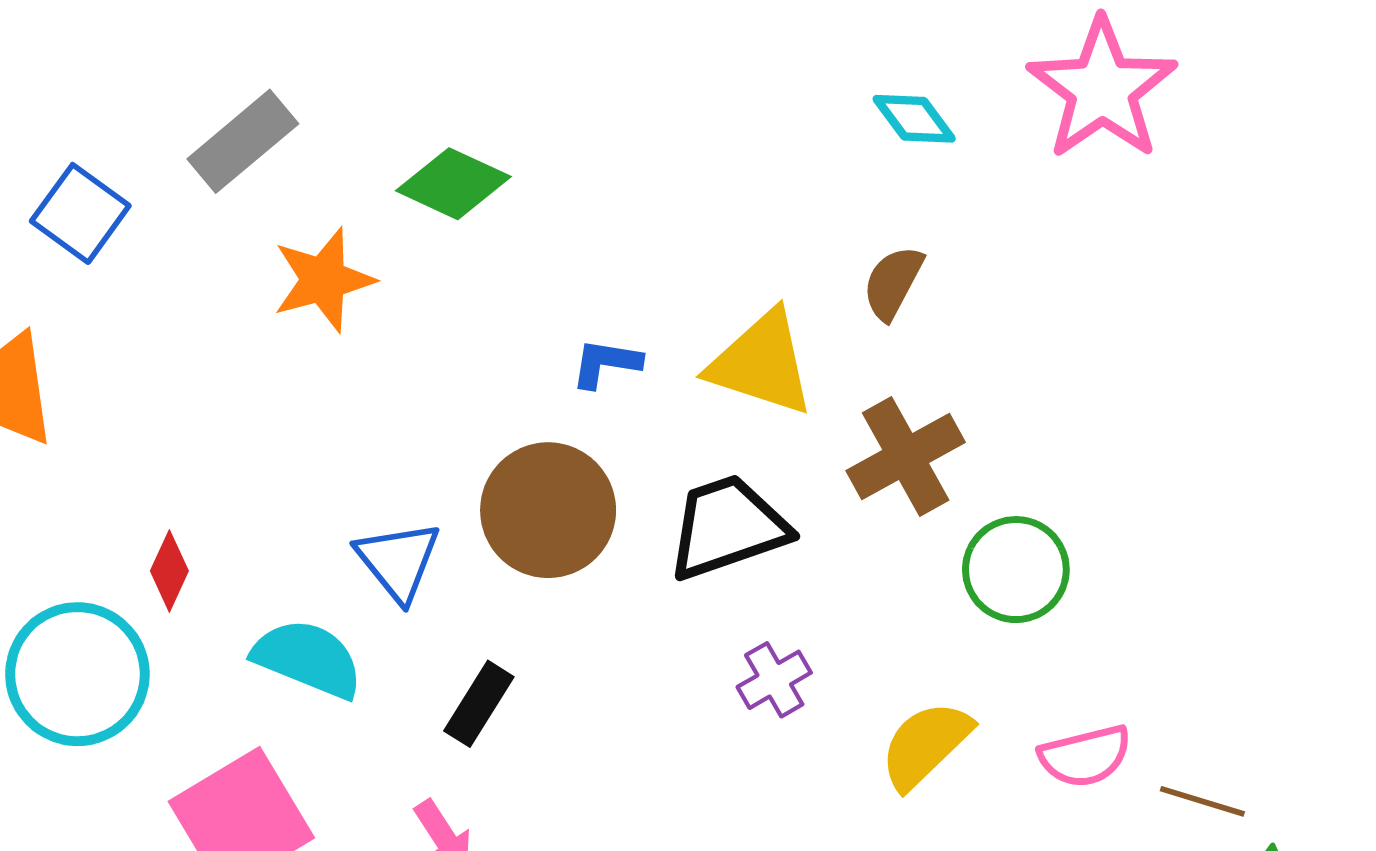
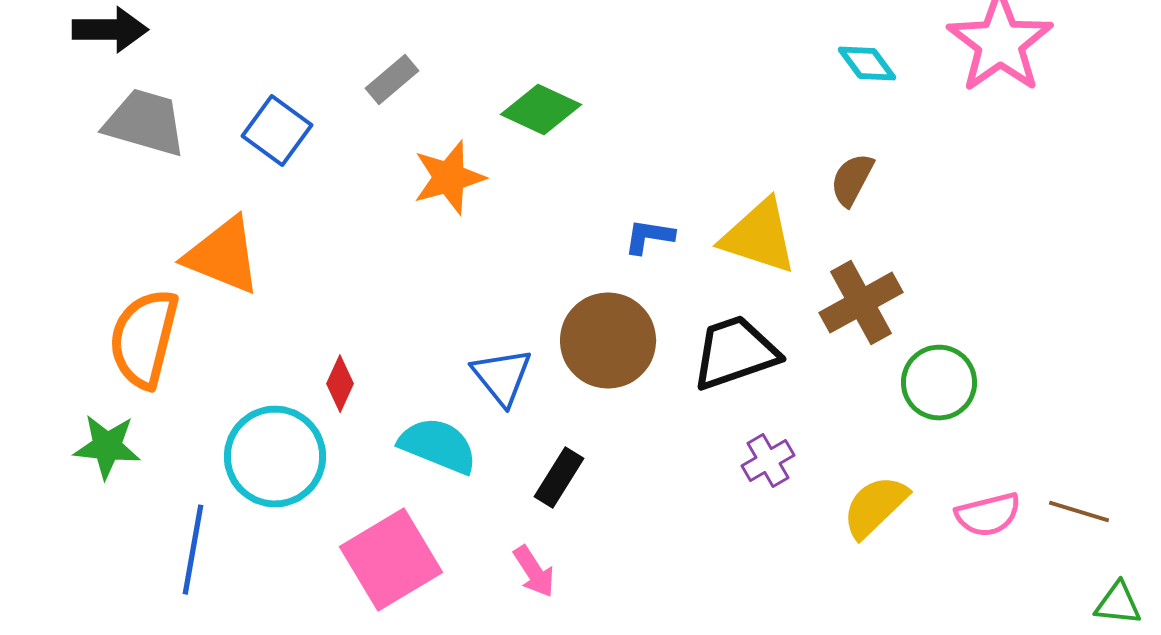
gray rectangle: (243, 141) -> (392, 80), size x0.7
brown line: (1202, 801) -> (1079, 512), moved

